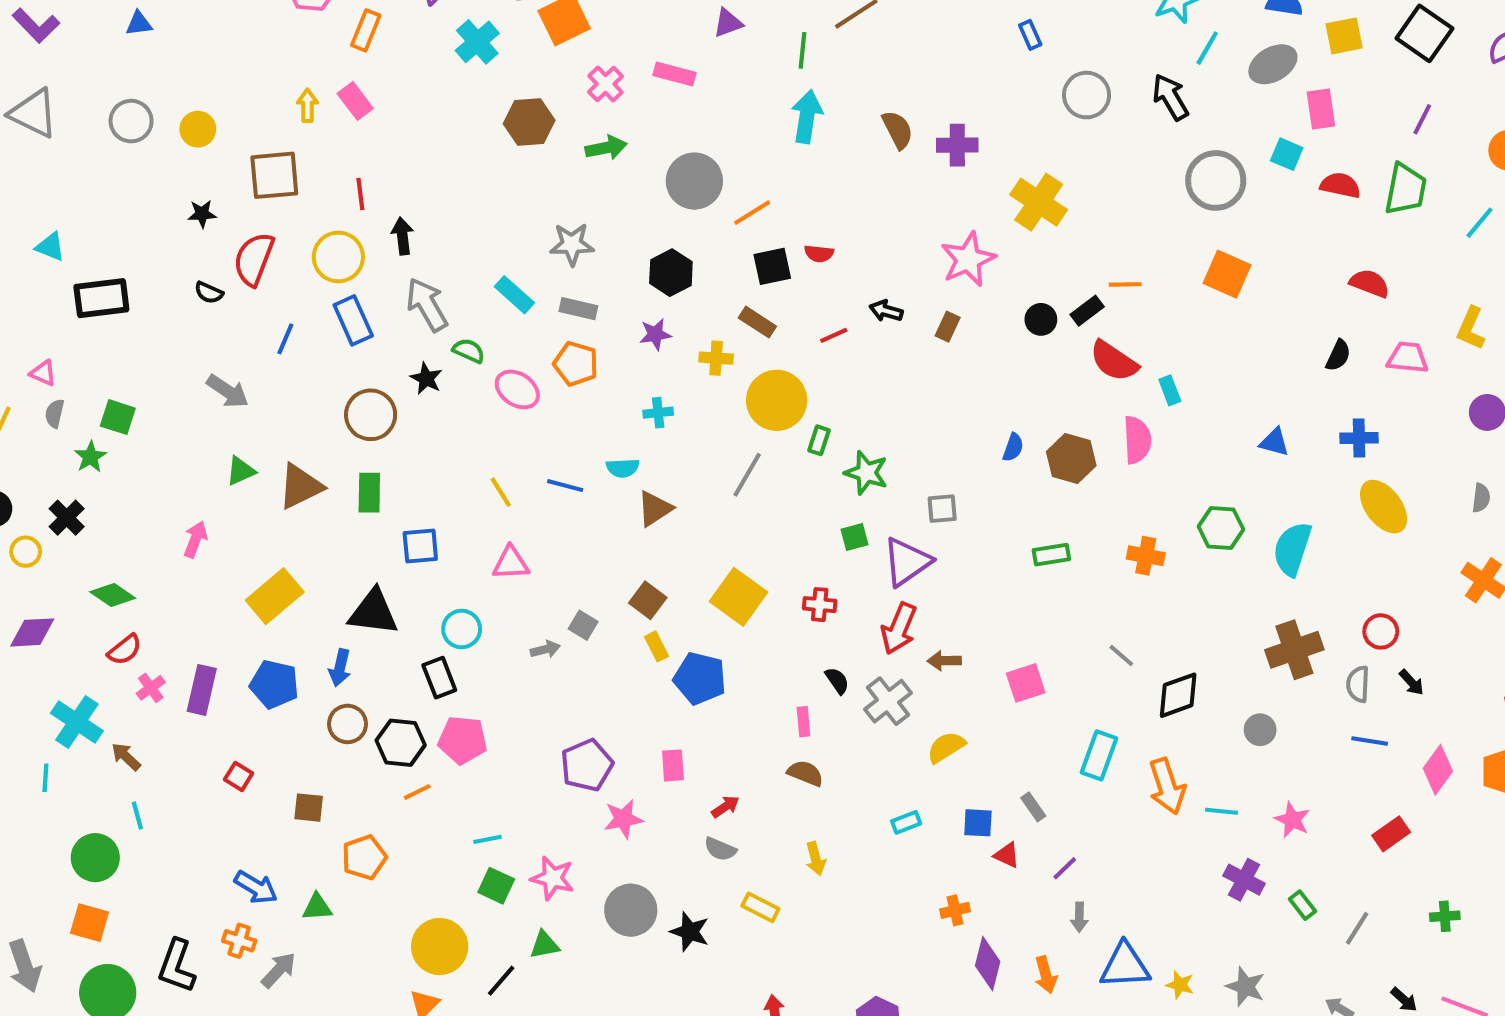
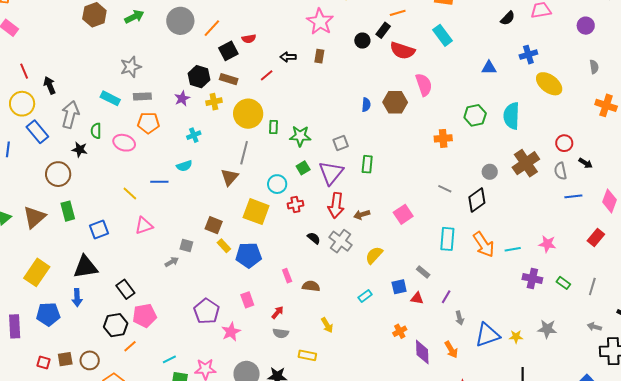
black hexagon: (671, 273) -> (199, 77), moved
gray arrow: (427, 305) -> (70, 115), turned 60
green semicircle: (469, 351) -> (96, 131), turned -98
black semicircle: (1338, 355) -> (508, 18), turned 35
cyan rectangle: (1170, 390) -> (443, 35), moved, size x1.5
brown triangle: (655, 509) -> (230, 177), moved
green rectangle: (1051, 555) -> (367, 164), moved, turned -60
cyan circle: (462, 629) -> (277, 184), moved
pink rectangle: (803, 722) -> (287, 276), moved
brown circle: (347, 724) -> (90, 360), moved
gray circle: (1260, 730) -> (490, 172), moved
brown square: (309, 808) -> (65, 359), moved

